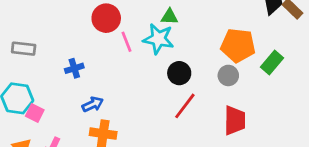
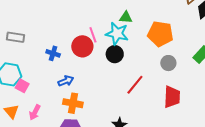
red circle: (106, 18) -> (82, 46), moved
orange pentagon: (238, 45) -> (160, 34), moved
blue cross: (74, 68) -> (53, 53), turned 32
black circle: (179, 73) -> (115, 54), moved

